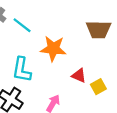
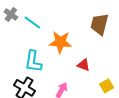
brown trapezoid: (99, 30) -> (100, 24), turned 105
yellow square: (98, 87) -> (107, 86), moved

